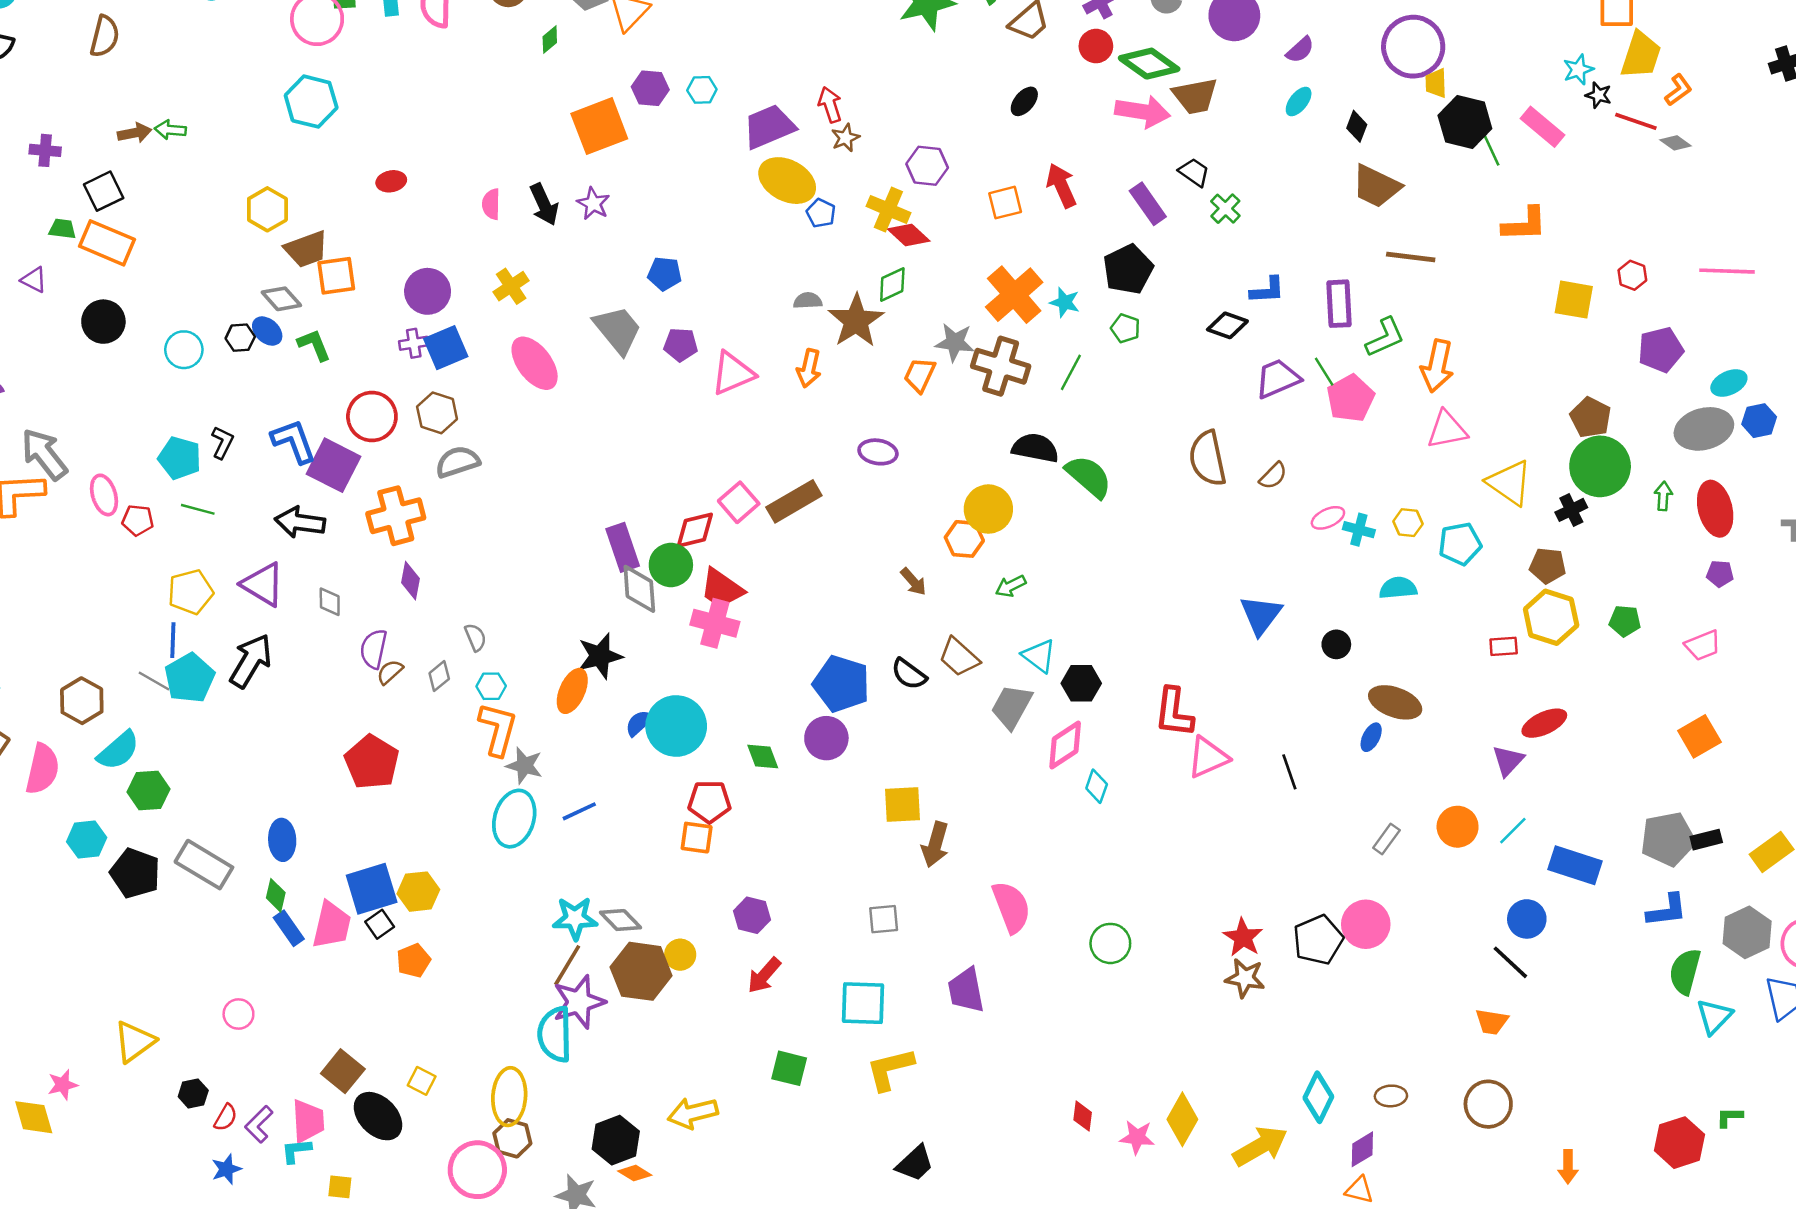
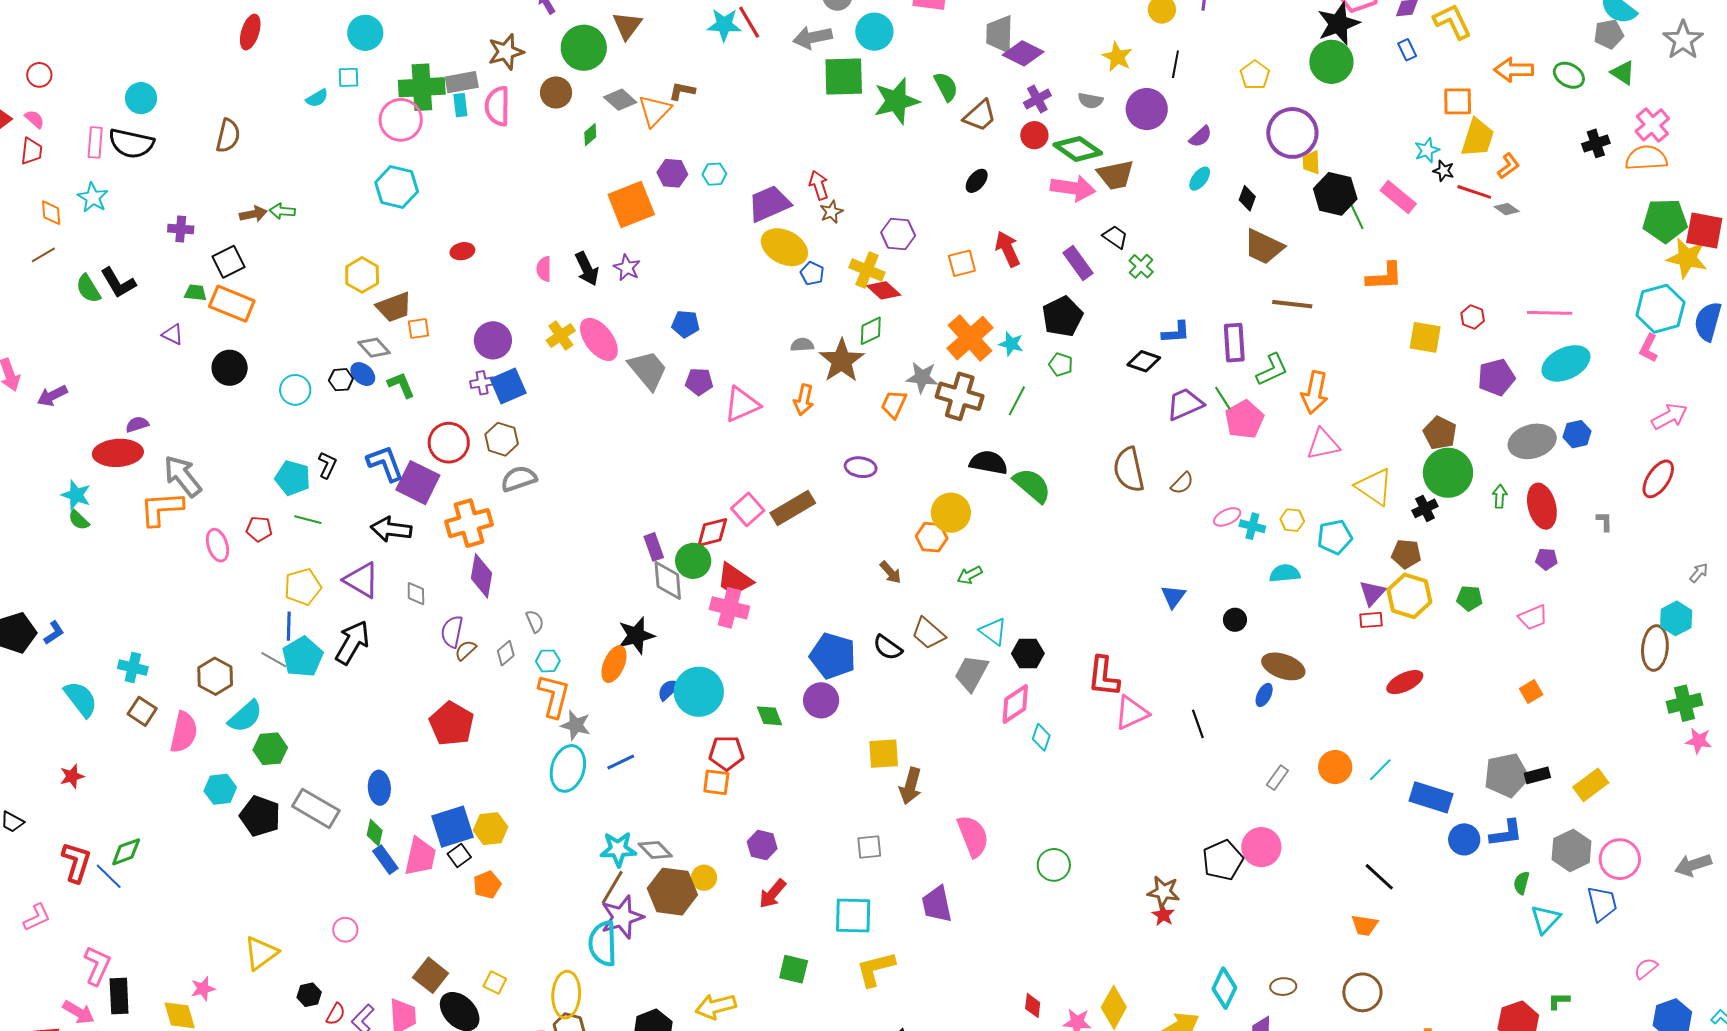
orange square: (336, 276) -> (419, 328), size x0.7
pink ellipse: (535, 363) -> (599, 339), moved
cyan ellipse: (1729, 383) -> (1566, 363), moved, size x1.6
pink ellipse: (104, 495) -> (218, 545), moved
purple rectangle: (623, 547) -> (654, 547), size x0.7
purple diamond: (410, 581) -> (481, 576), size x1.4
blue triangle: (1261, 615) -> (1173, 596), size x0.7
orange square: (1699, 736) -> (1531, 692), size x0.7
purple triangle: (1508, 761) -> (1372, 593), moved
blue circle: (1527, 919) -> (1464, 839), moved
red star: (1243, 937) -> (1163, 915), moved, size x0.7
green semicircle: (1685, 972) -> (1521, 883), size x0.6

